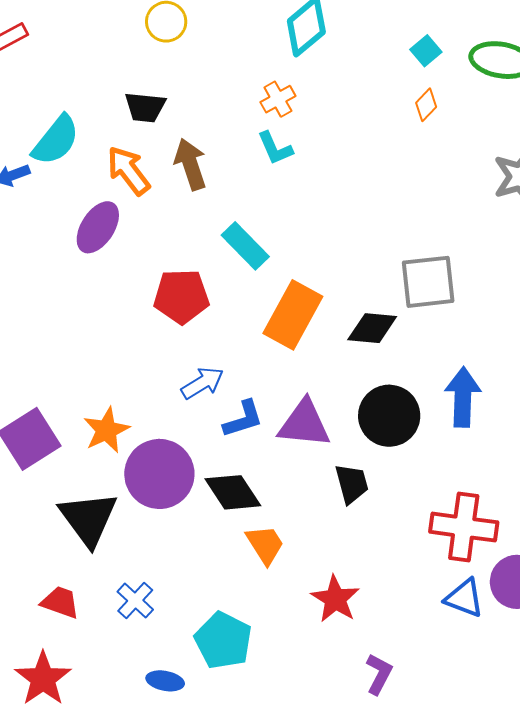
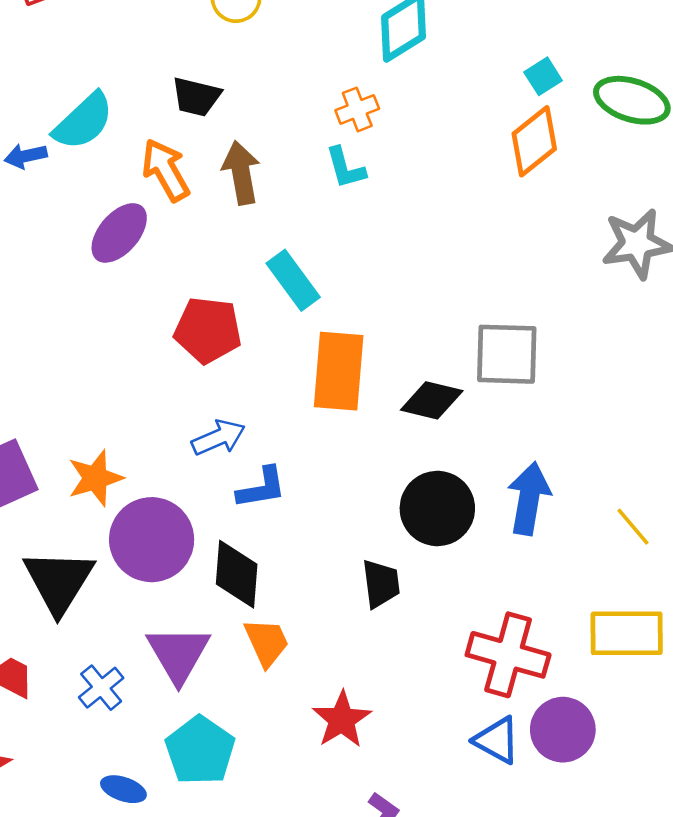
orange diamond: (426, 105) -> (534, 141), size x1.8
orange rectangle: (293, 315) -> (339, 371), turned -32
purple triangle: (304, 424) -> (178, 654), moved, turned 46
black diamond: (233, 492) -> (237, 574), turned 30

